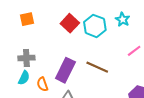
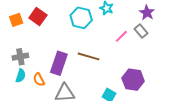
red square: (70, 23) -> (38, 17), moved

